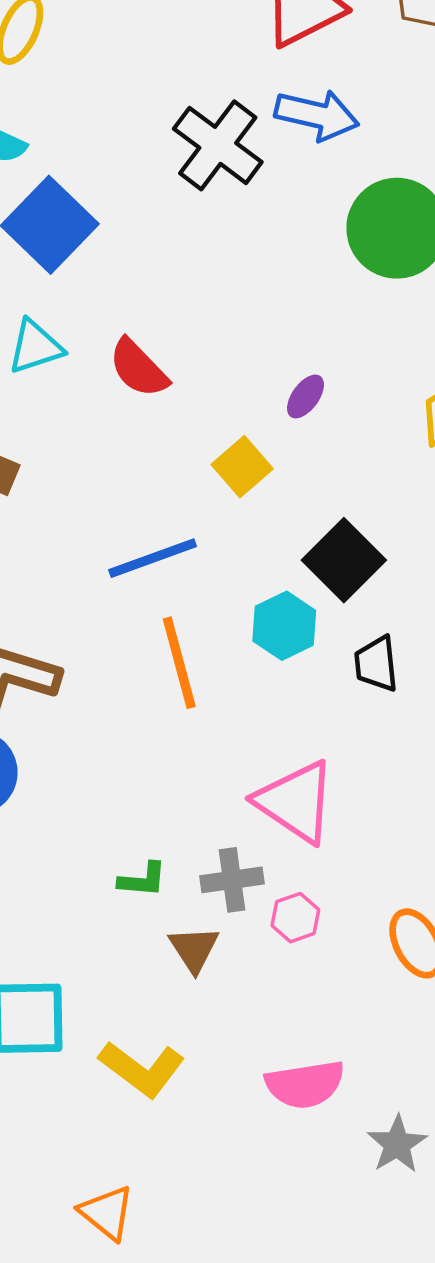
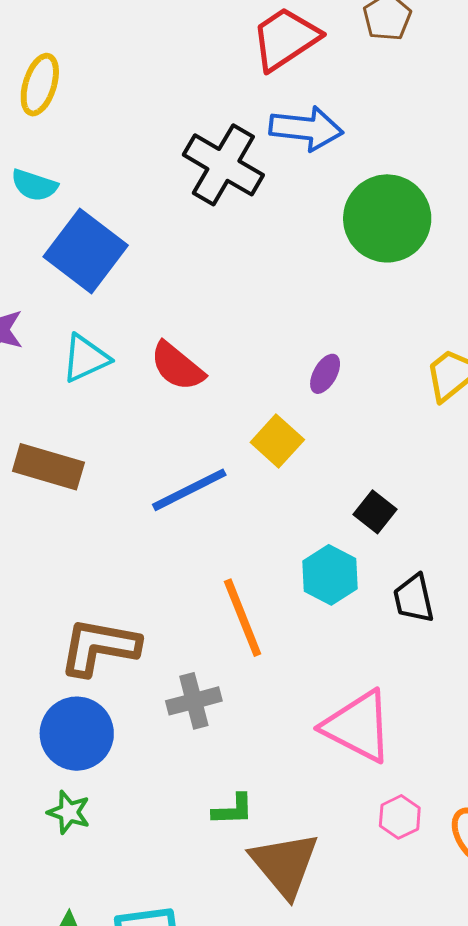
blue line: (153, 558) -> (189, 490), moved
black square: (344, 560) -> (375, 512), size x0.6
gray cross: (232, 880) -> (194, 701), moved
pink hexagon: (295, 918) -> (400, 817), moved
brown triangle: (194, 949) -> (285, 864), size x1.6

